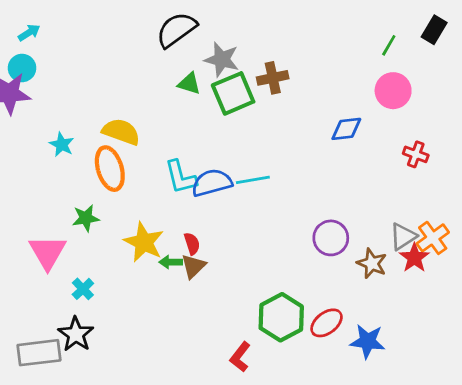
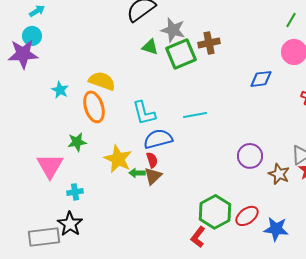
blue semicircle: (212, 183) -> (158, 139), moved
cyan cross: (83, 289) -> (75, 192), turned 35
red L-shape: (240, 357) -> (198, 237), moved

